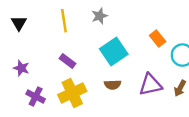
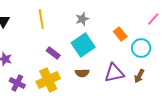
gray star: (100, 16) -> (82, 19), moved
purple rectangle: (68, 61) -> (53, 53), moved

